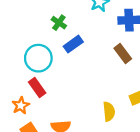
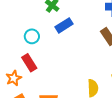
cyan circle: (38, 58) -> (32, 36), size x0.6

